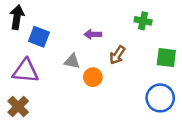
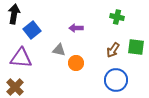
blue square: (39, 37) -> (32, 30), turned 30
brown arrow: (117, 55) -> (113, 50), moved
blue circle: (160, 98) -> (116, 80), moved

